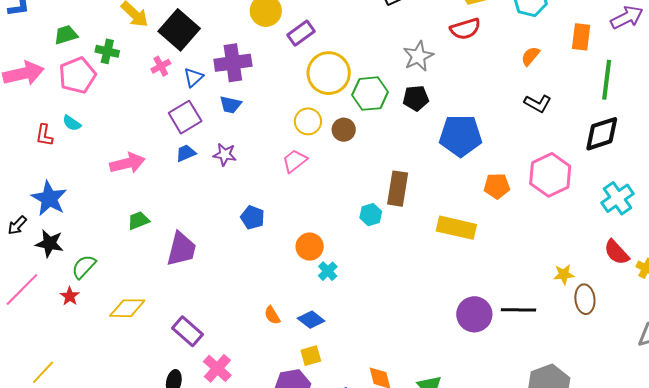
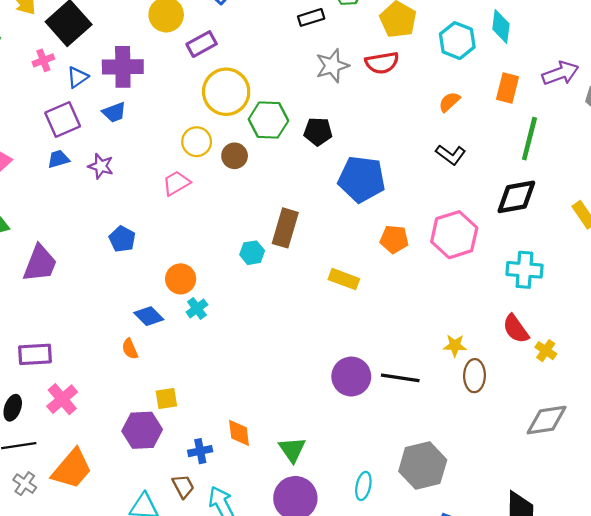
gray star: (418, 56) -> (332, 66), moved
blue trapezoid: (230, 105) -> (114, 112), turned -40
cyan cross: (617, 198) -> (524, 270), turned 32
yellow rectangle: (456, 228) -> (344, 279), size x0.7
blue diamond: (311, 320) -> (149, 316), moved
purple rectangle: (188, 331) -> (35, 354), turned -52

